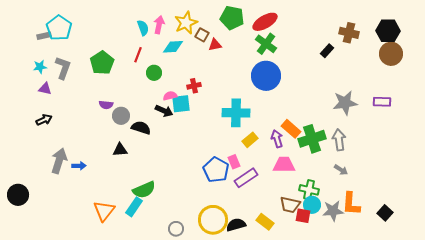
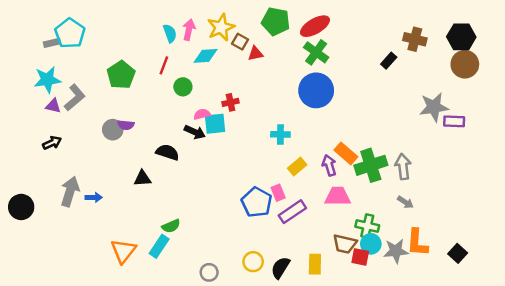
cyan star: (40, 67) -> (47, 80), size x1.6
gray L-shape: (63, 68) -> (75, 98), moved, turned 30
gray star: (345, 103) -> (434, 107), moved
cyan cross: (236, 113) -> (280, 134), size x0.6
gray circle: (121, 116) -> (113, 130), moved
green semicircle: (144, 190) -> (171, 226), size x0.7
black circle: (18, 195) -> (21, 207), moved
yellow circle: (213, 220) -> (253, 262), size x0.6
yellow rectangle: (265, 222) -> (315, 264), turned 54
black semicircle: (236, 225) -> (280, 268), turned -42

